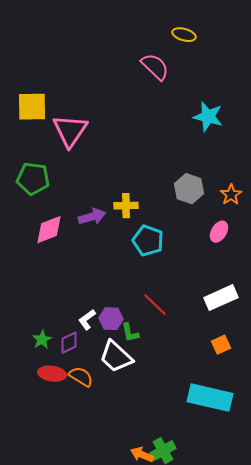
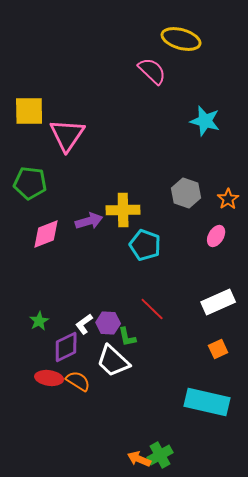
yellow ellipse: (184, 35) -> (181, 39), size x1.6
yellow cross: (126, 206) -> (123, 210), size x1.4
green star: (42, 340) -> (39, 321), moved
purple diamond: (69, 343) -> (66, 347), size x1.4

